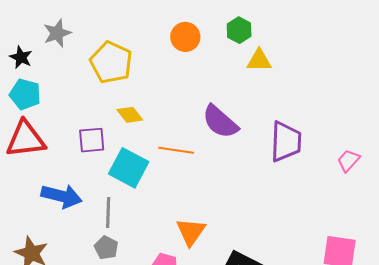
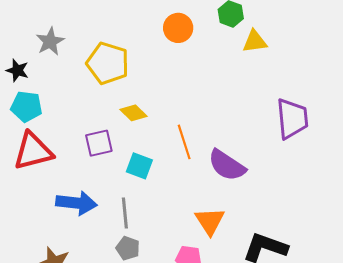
purple semicircle: (220, 122) -> (227, 165), moved
orange line: (176, 150) -> (184, 142), turned 72
cyan square: (129, 168) -> (139, 166), size x0.7

